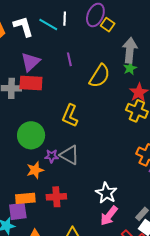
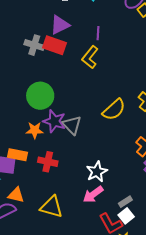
yellow semicircle: (100, 76) -> (114, 110), moved
yellow L-shape: (70, 116) -> (90, 57), moved
purple star: (52, 156) -> (54, 121), size x1.6

